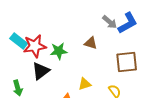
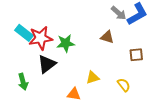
brown triangle: (91, 43) -> (107, 37), moved
brown square: (127, 62) -> (136, 55), size x0.6

